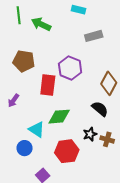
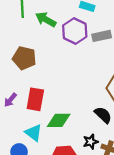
purple hexagon: (70, 68) -> (75, 31), moved
red rectangle: (48, 85) -> (35, 99), moved

